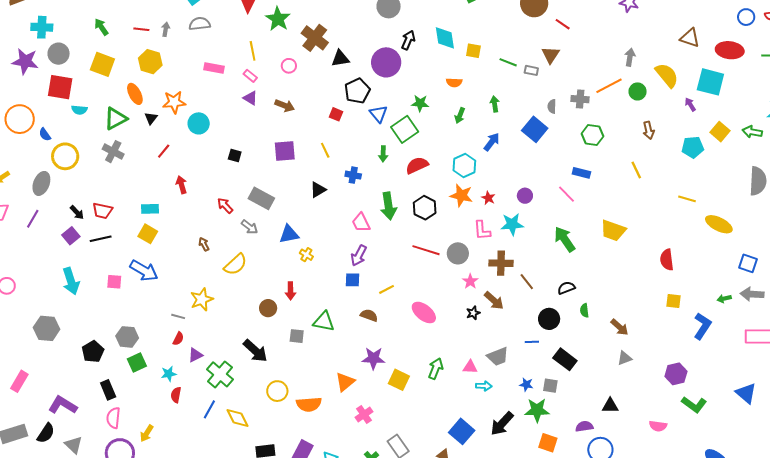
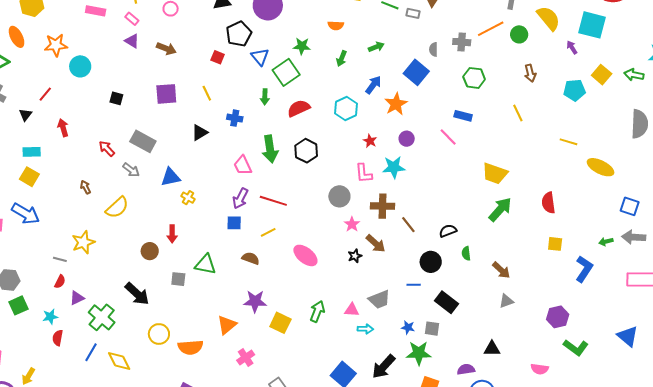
green arrow: (495, 104) -> (376, 47), turned 77
black triangle: (151, 118) -> (25, 115), moved
orange star: (461, 195) -> (396, 104), moved, turned 30
green arrow: (565, 239) -> (500, 209), moved, turned 76
red line: (426, 250) -> (273, 201), moved

